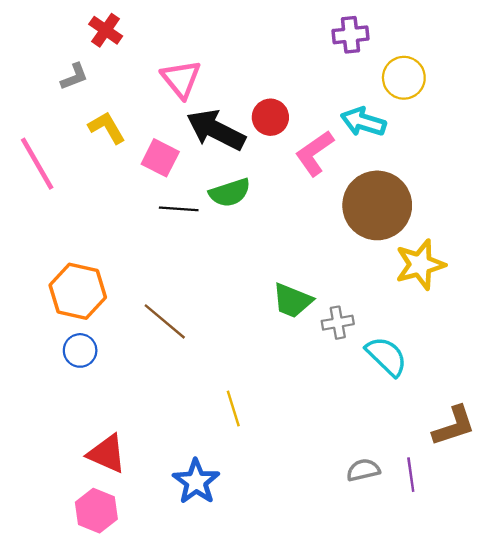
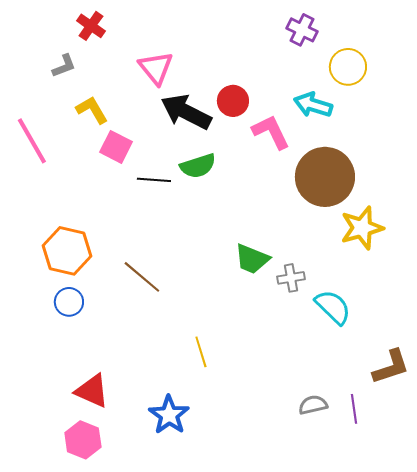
purple cross: (350, 35) -> (302, 30), turned 32
pink L-shape: (314, 153) -> (271, 132), turned 99
pink square: (160, 158) -> (116, 147), moved

